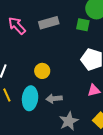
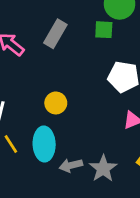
gray rectangle: (49, 23) -> (55, 34), turned -36
gray arrow: (54, 99) -> (71, 165), moved

